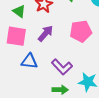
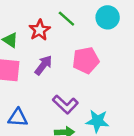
blue triangle: (29, 61) -> (18, 118), moved

